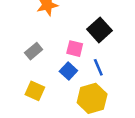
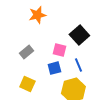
blue square: (68, 71) -> (54, 68), turned 32

